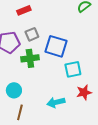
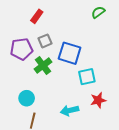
red rectangle: (24, 10) -> (37, 16), turned -32
green cross: (30, 58) -> (43, 65), turned -30

